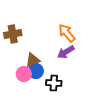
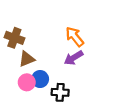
brown cross: (13, 34) -> (14, 38), turned 30
brown triangle: (33, 60) -> (27, 59), moved

